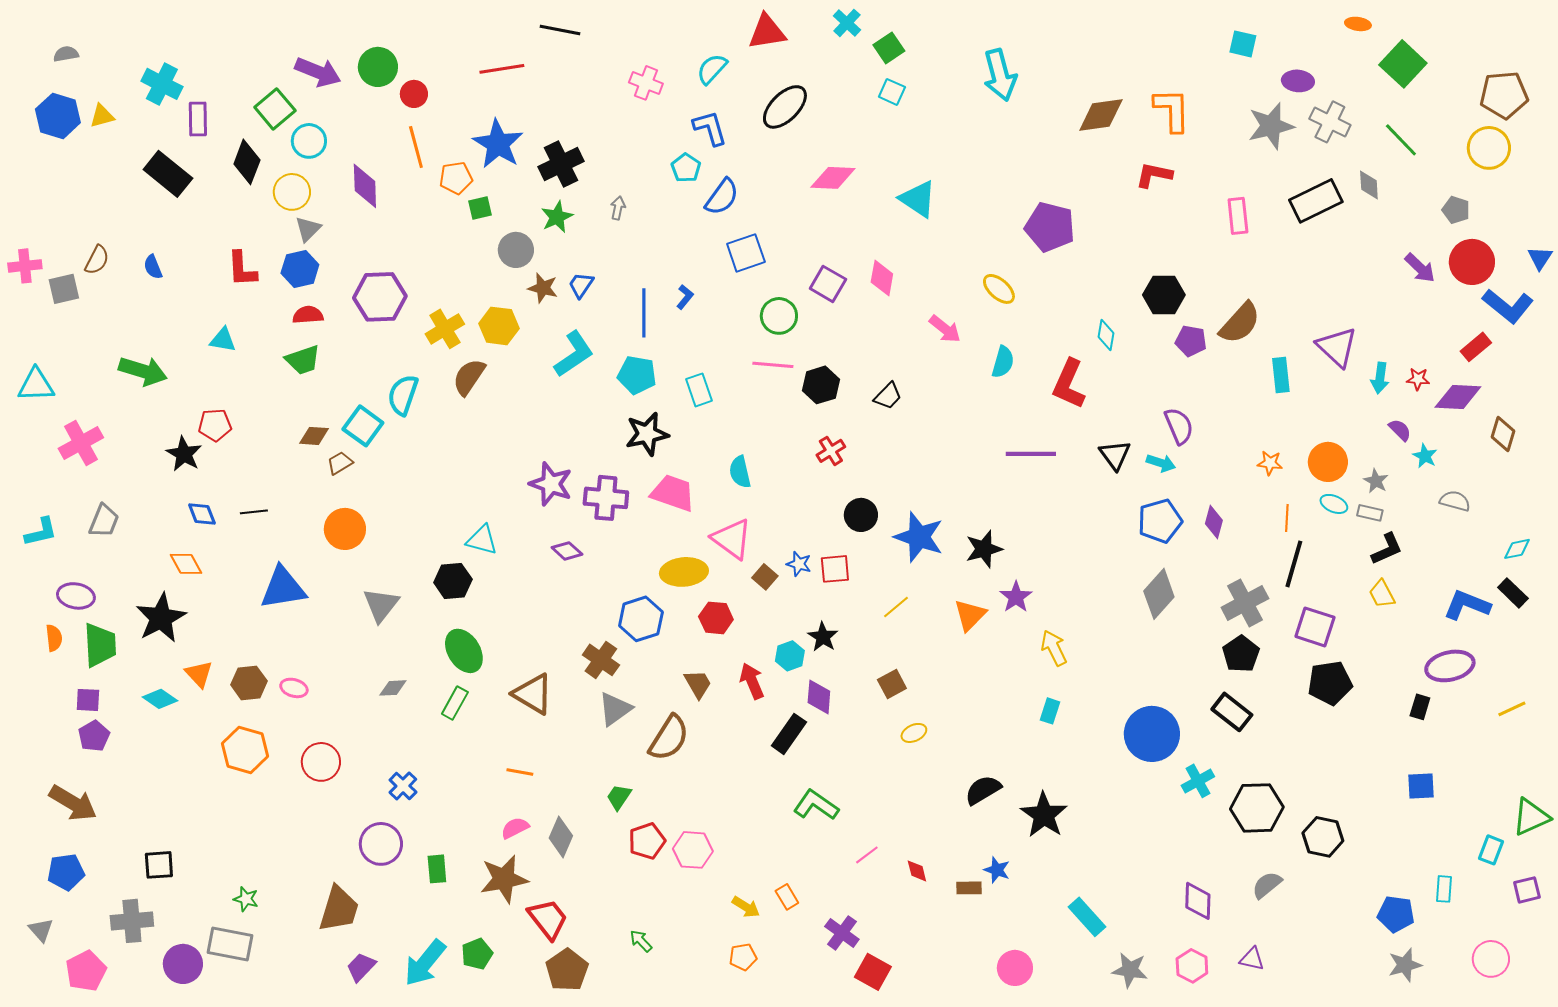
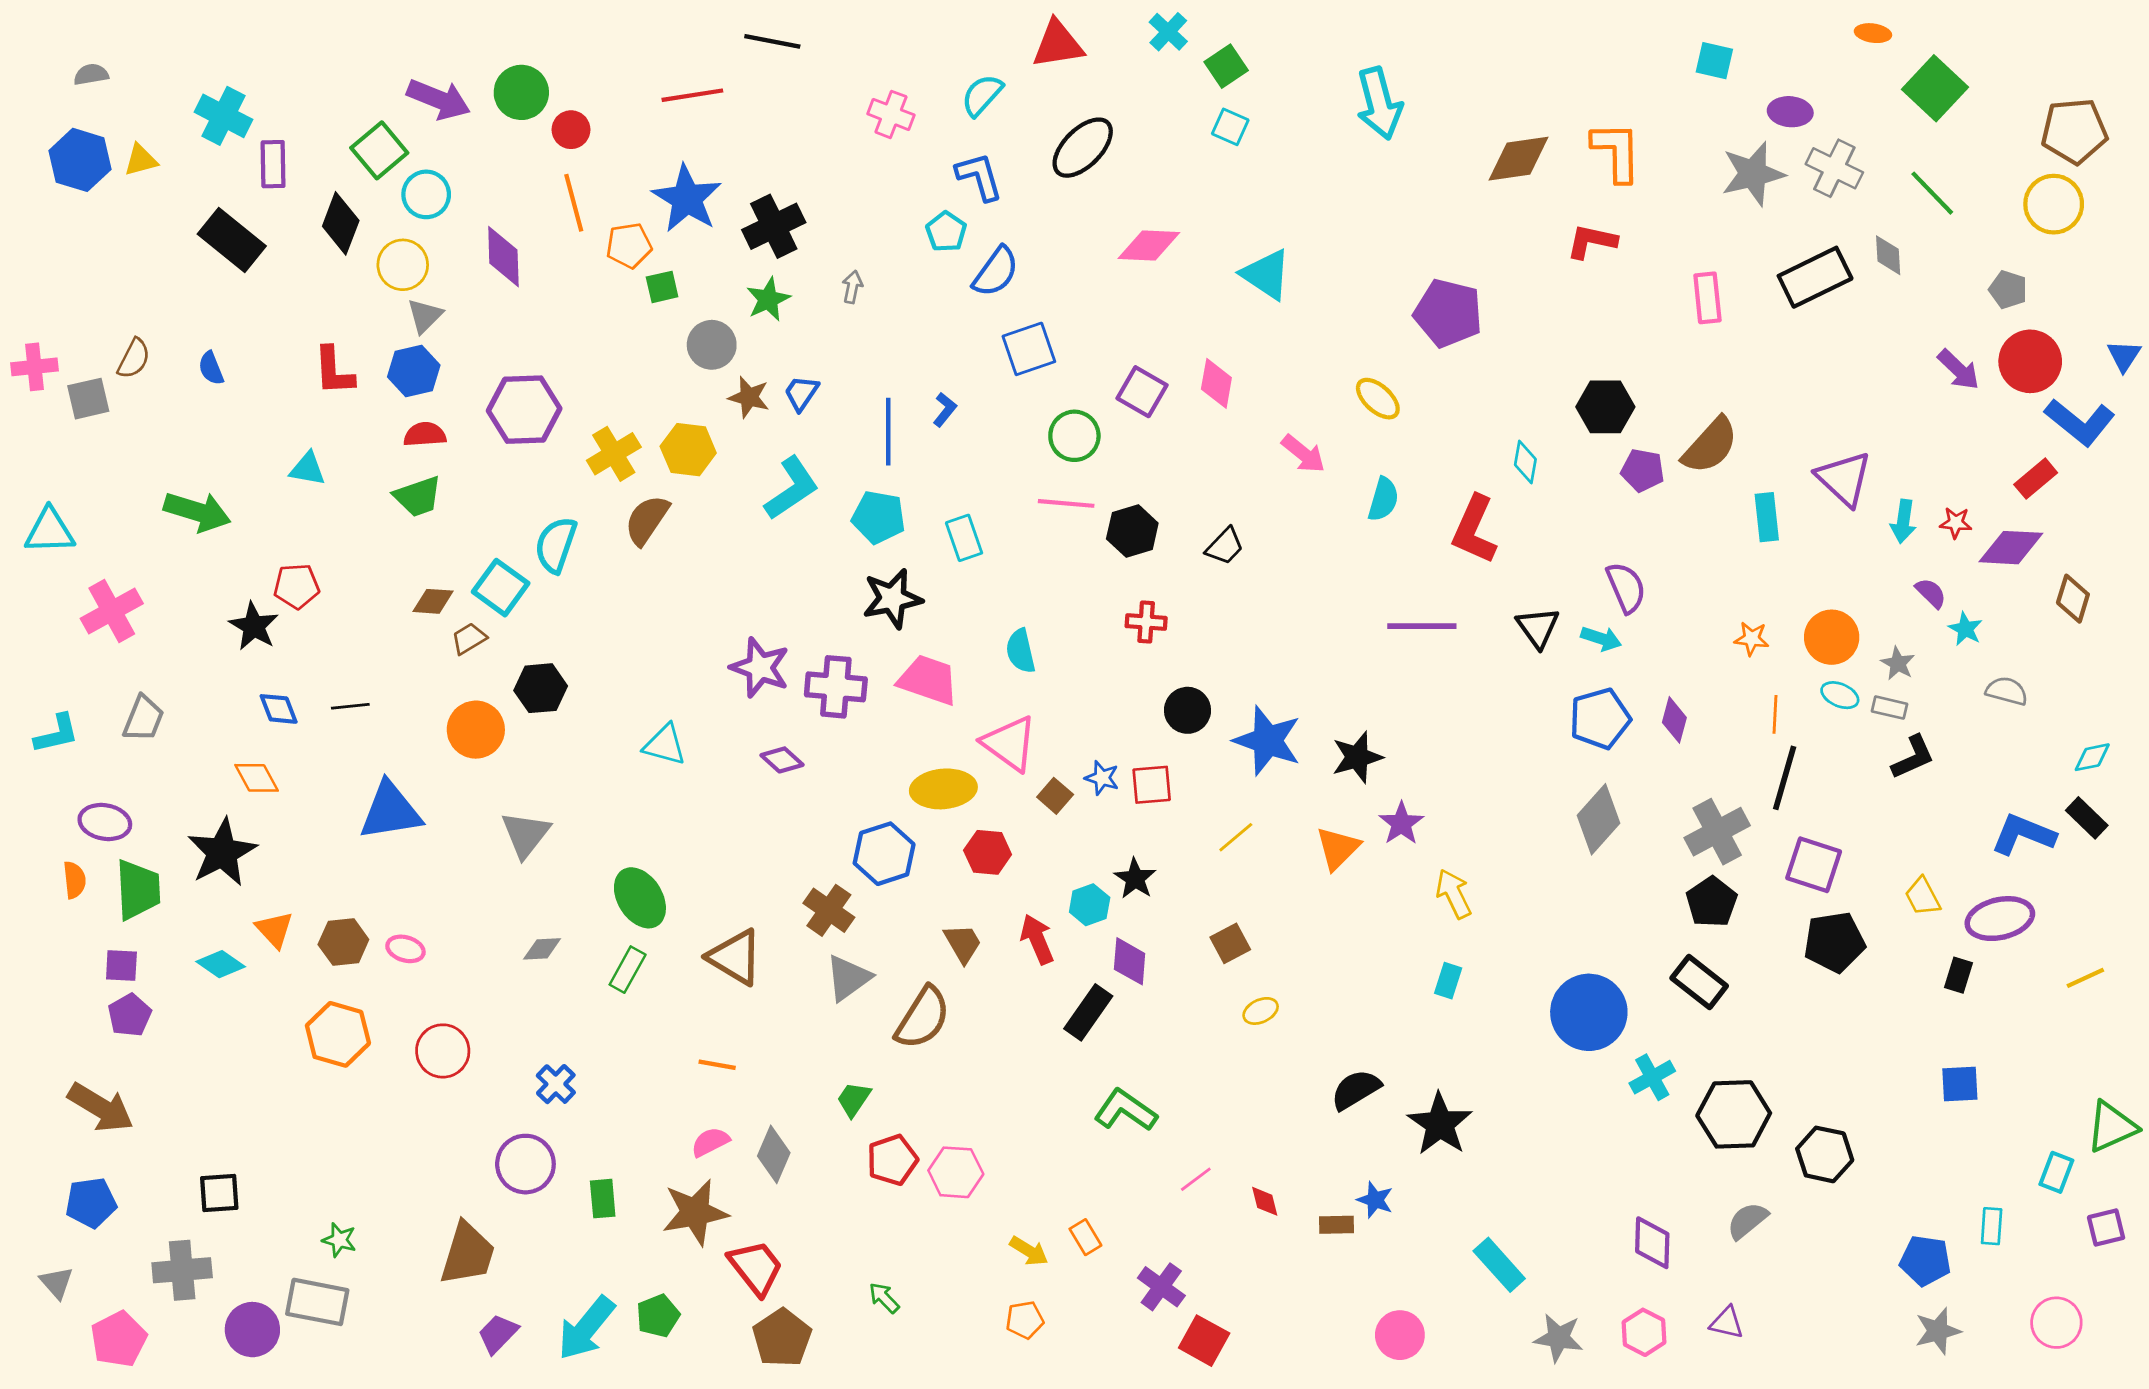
red cross: (831, 451) -> (1146, 622), turned 36
black hexagon: (453, 581) -> (541, 688), moved
yellow trapezoid: (1382, 594) -> (1923, 896), moved

